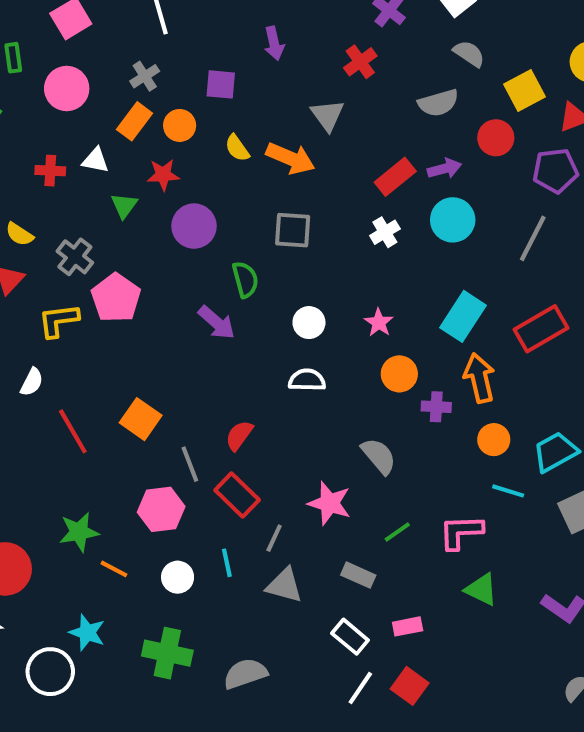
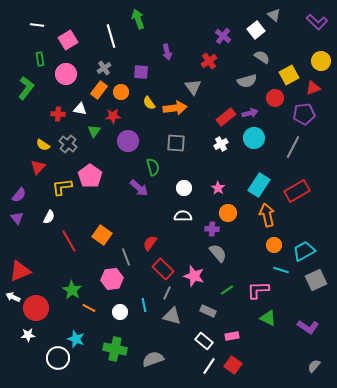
orange arrow: (290, 158) -> (175, 108), turned -30
gray cross: (75, 257) -> (68, 144), moved
purple cross: (436, 407) -> (212, 229), moved
red rectangle: (237, 495) -> (163, 269), moved
green star: (79, 532) -> (72, 290), turned -30

